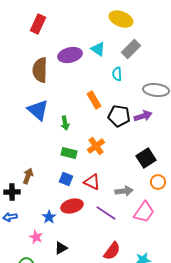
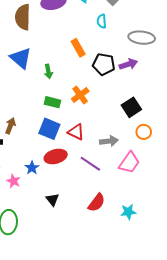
blue square: (66, 179) -> (49, 129), size x1.5
pink star: (36, 237) -> (14, 181), moved
black triangle: (61, 248) -> (52, 200), moved, turned -40

